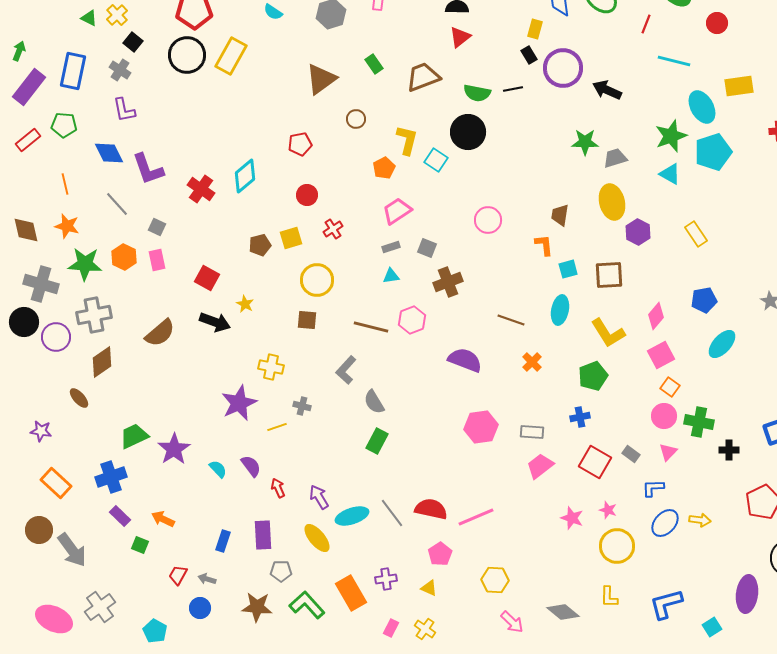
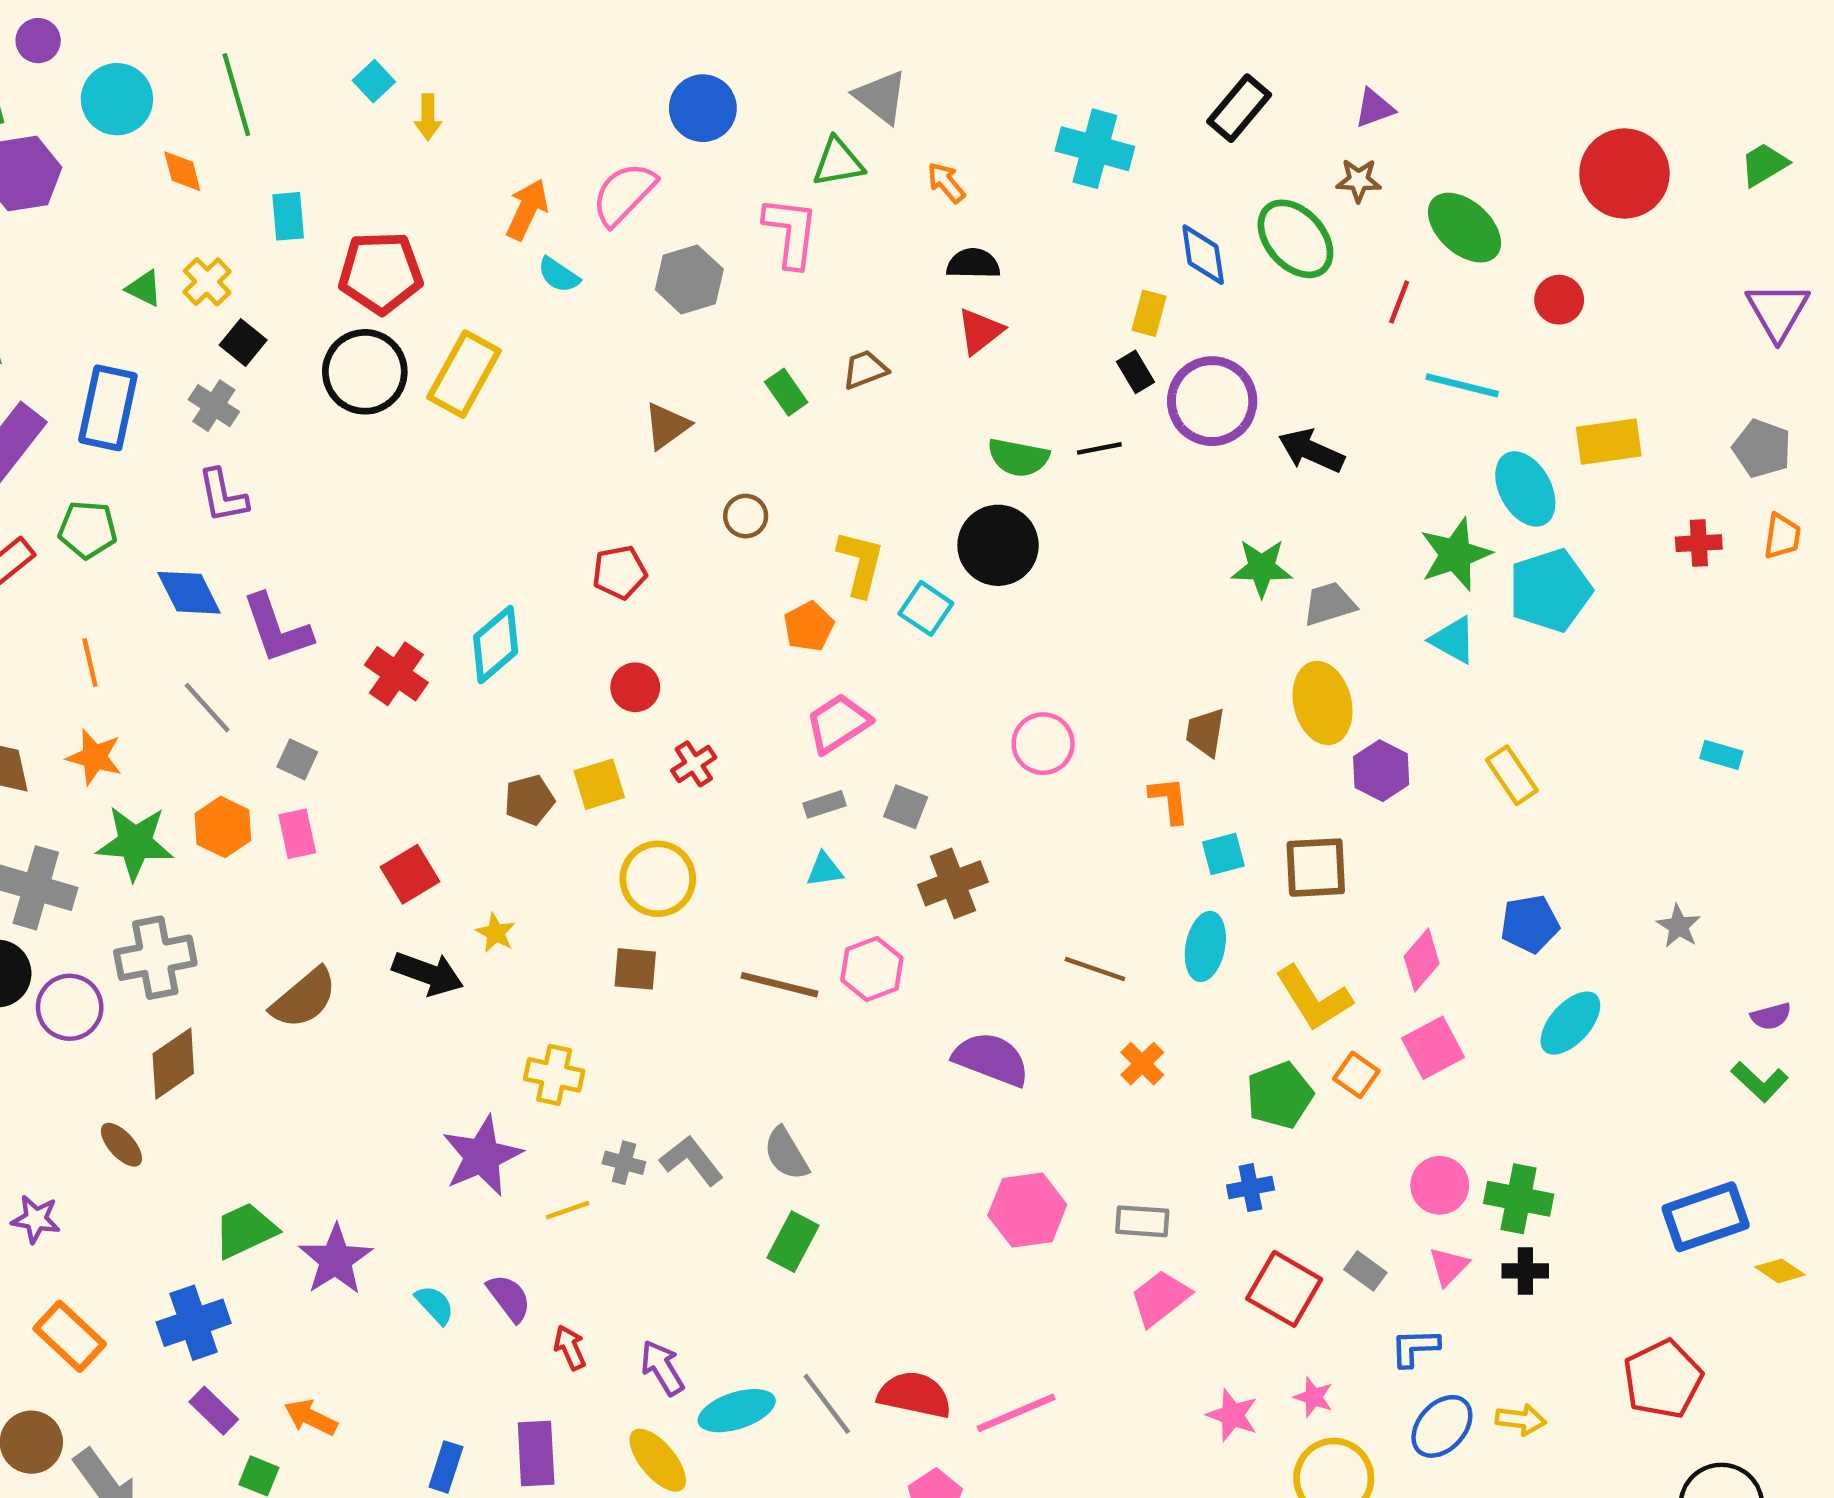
brown trapezoid: (423, 77) -> (865, 370), moved, size x0.6
brown triangle: (321, 79) -> (667, 426), size x0.7
red square: (207, 278) -> (410, 874), turned 30
gray L-shape: (346, 370) -> (692, 1160), moved, turned 100
orange square: (670, 387) -> (1356, 1075), moved
black cross: (729, 450) -> (1525, 1271), moved

